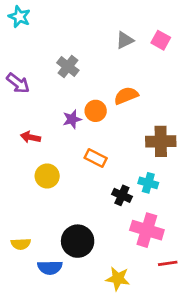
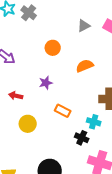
gray cross: (68, 67) -> (29, 13), moved
orange circle: (96, 111) -> (53, 48), moved
cyan cross: (148, 183) -> (94, 122), moved

